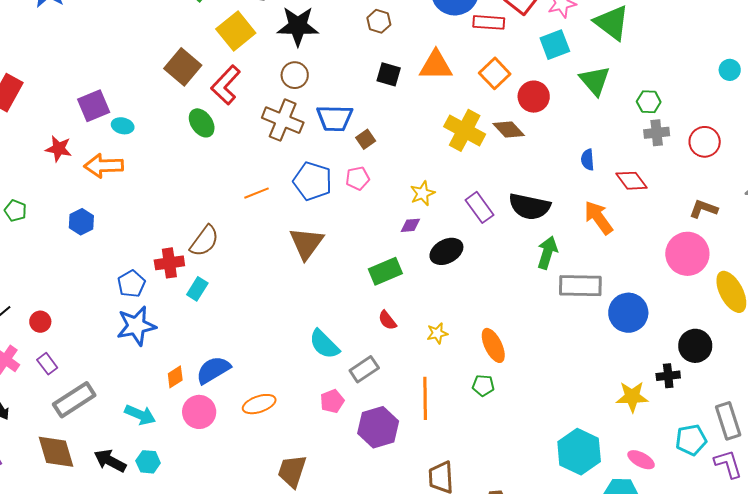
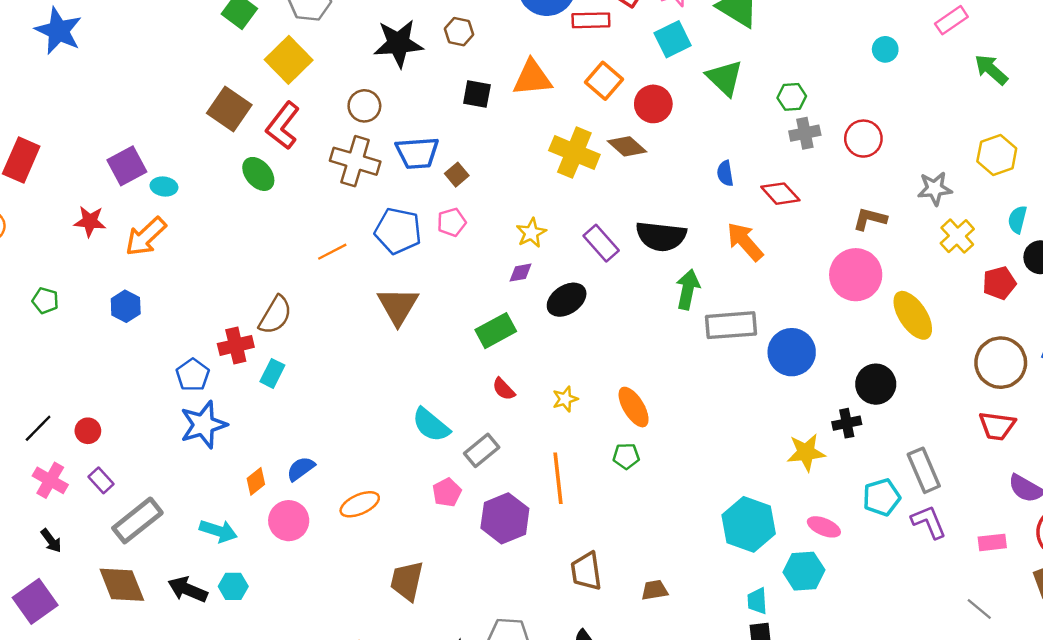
black star: (298, 26) -> (398, 43), moved
orange arrow: (104, 166) -> (146, 237), turned -36
blue semicircle: (213, 370) -> (301, 469), size x0.7

